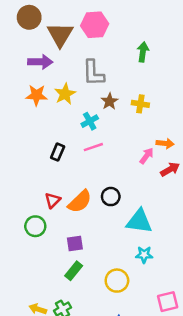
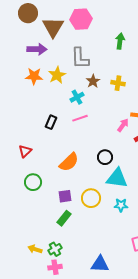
black circle: (111, 197) -> (105, 157), moved
red triangle: (53, 200) -> (25, 151), moved
yellow circle: (117, 281) -> (91, 198), moved

